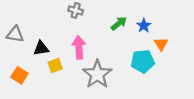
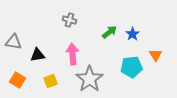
orange triangle: (161, 44) -> (156, 55), moved
yellow square: (55, 66) -> (50, 81), moved

